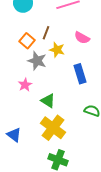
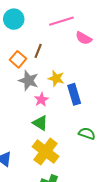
pink semicircle: (82, 38) -> (84, 38), moved
yellow star: (57, 50) -> (56, 78), moved
pink star: (25, 85) -> (41, 100), moved

